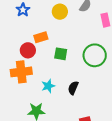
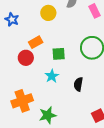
orange cross: (21, 72) -> (22, 101), moved
cyan star: (48, 86) -> (52, 76), moved

